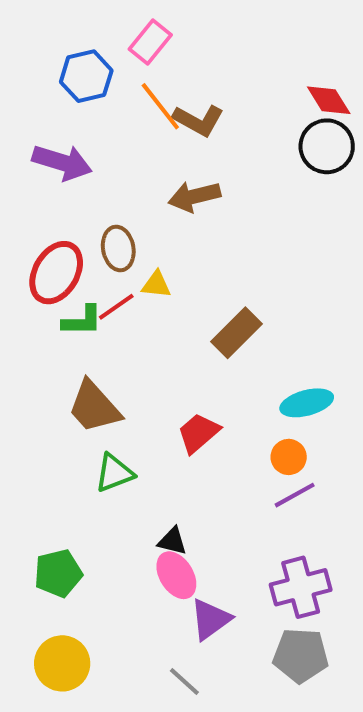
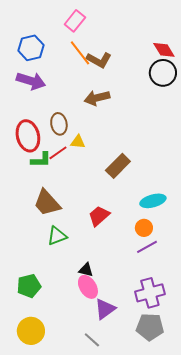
blue hexagon: (86, 76) -> (31, 48), moved
red ellipse: (56, 273) -> (28, 136), turned -44

